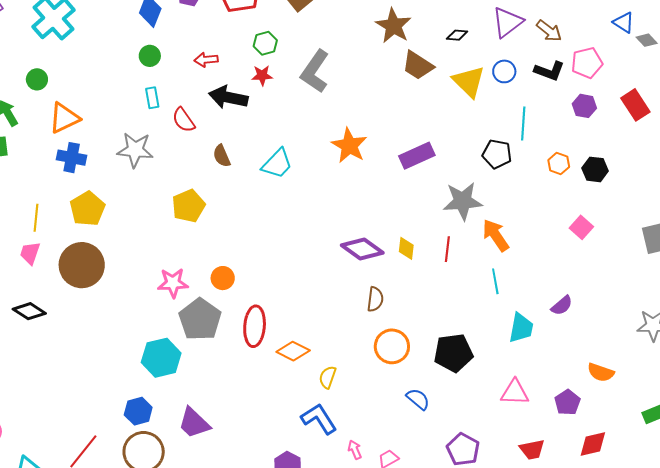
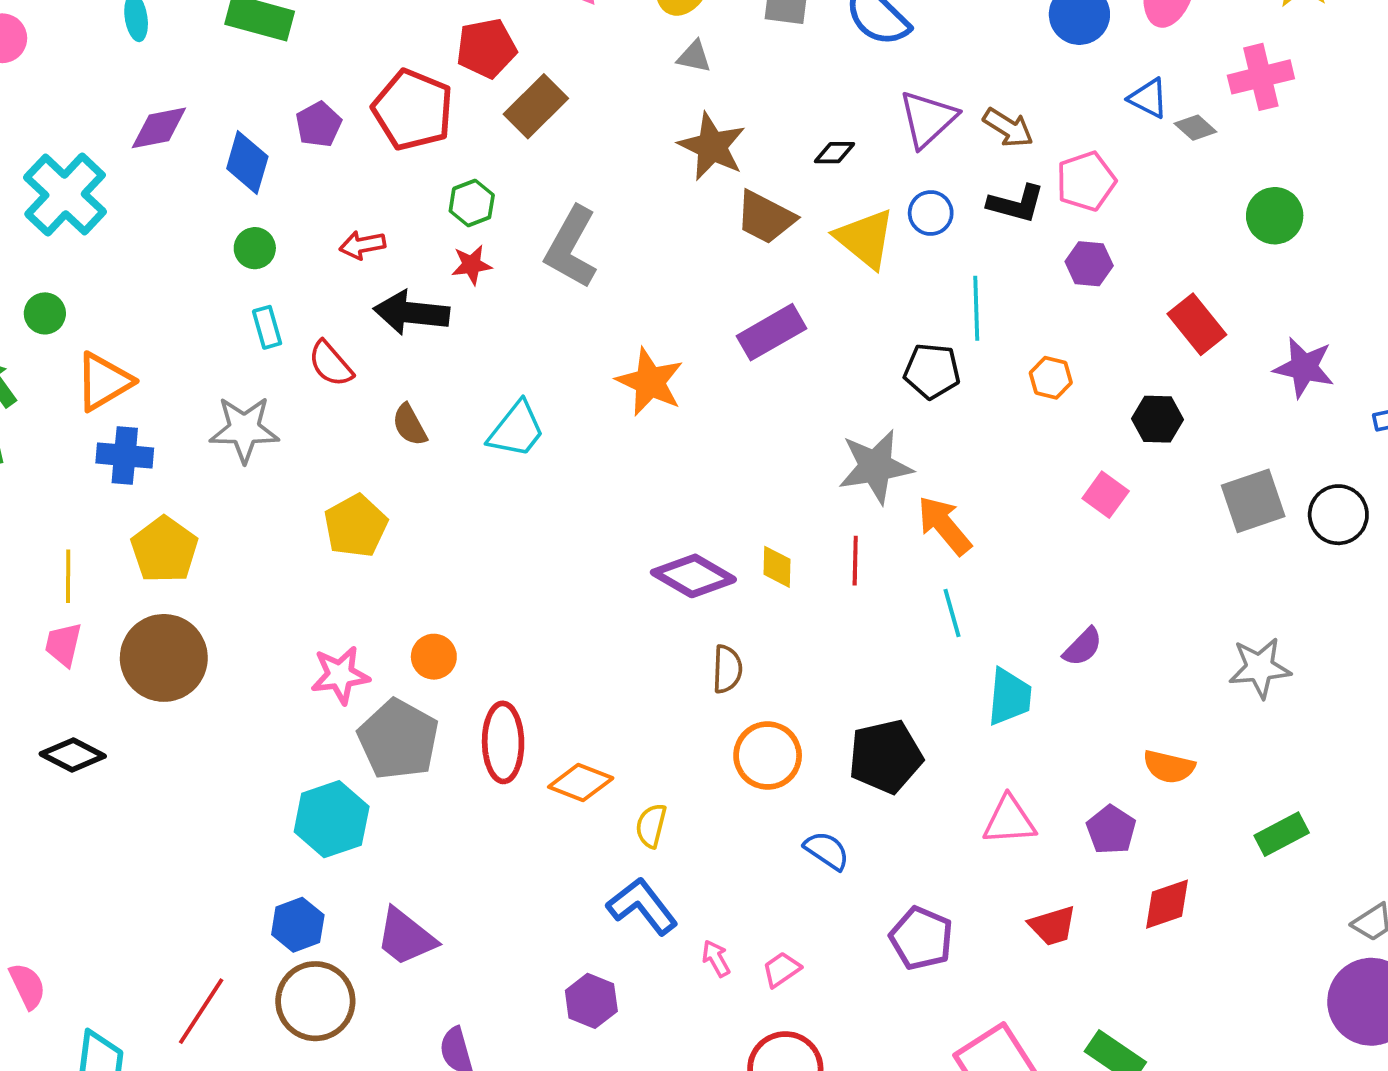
red rectangle: (635, 105) -> (1197, 324), moved
purple rectangle: (417, 156) -> (772, 332), moved
black hexagon: (595, 169) -> (1158, 419), moved

